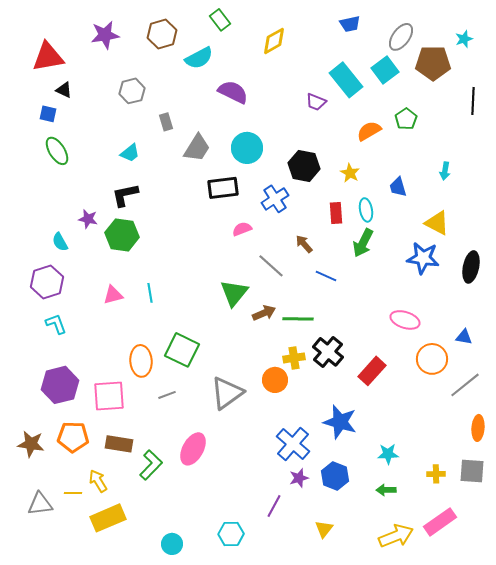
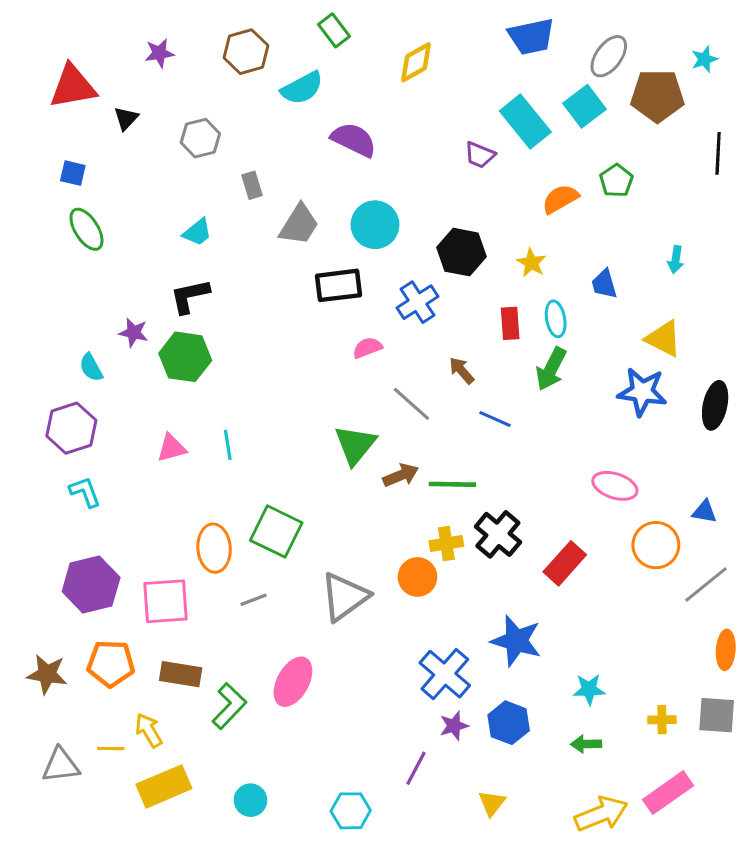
blue trapezoid: (350, 24) -> (531, 36), size x1.5
purple star: (105, 35) -> (159, 53), size x0.7
black triangle: (64, 90) -> (126, 118), moved, turned 48
cyan circle: (172, 544) -> (250, 800), moved

